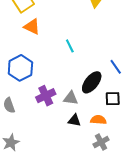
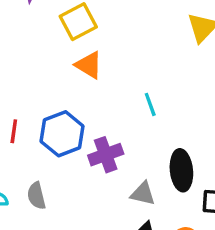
black ellipse: (92, 82) -> (181, 170), turned -50
purple cross: (46, 96) -> (106, 155), moved

